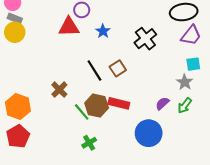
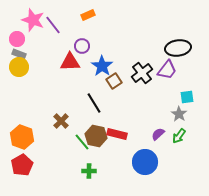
blue star: (103, 31) -> (102, 66), size x1.5
purple trapezoid: (191, 35) -> (167, 70), moved
brown square: (118, 68) -> (114, 81), moved
green cross: (89, 143) -> (89, 171), turned 32

